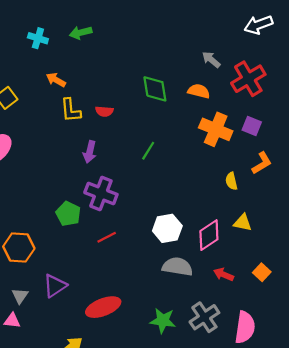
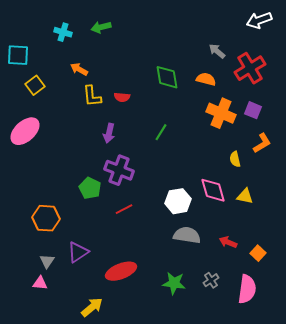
pink diamond: (209, 235) -> (213, 190), moved, turned -72
orange square: (262, 272) -> (258, 253), moved
gray cross: (204, 317) -> (211, 280), size x0.6

